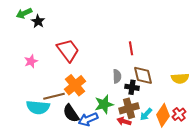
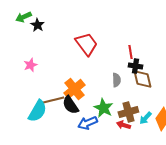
red trapezoid: (68, 50) -> (86, 44), moved
black cross: (132, 87) -> (135, 66), moved
green star: (104, 104) -> (103, 108), turned -30
cyan semicircle: (38, 107) -> (37, 111), turned -65
black semicircle: (71, 113) -> (70, 105), moved

